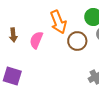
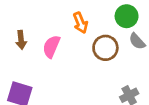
orange arrow: (58, 22) -> (80, 23), size x0.7

